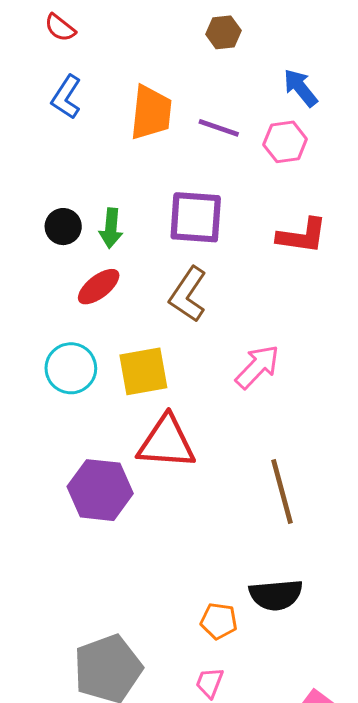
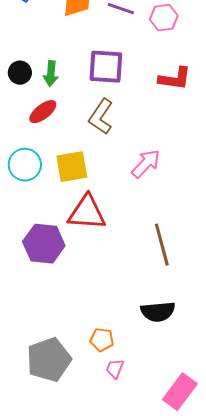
orange pentagon: (219, 621) -> (102, 340), moved

